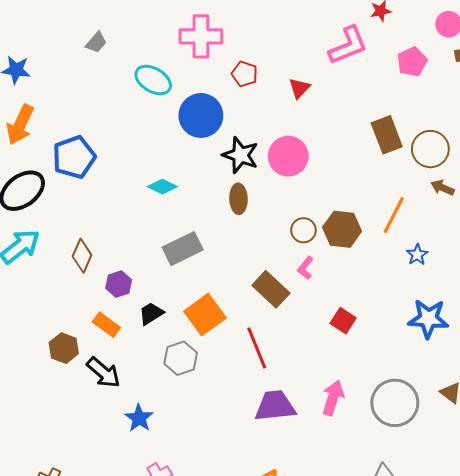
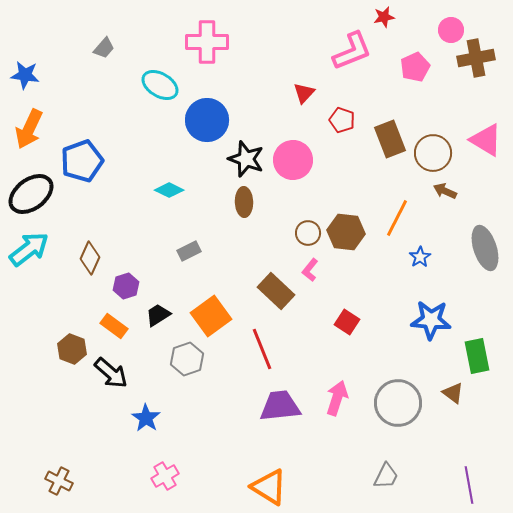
red pentagon: (245, 74) -> (342, 120), moved
gray rectangle: (183, 249) -> (189, 251), size x0.6

